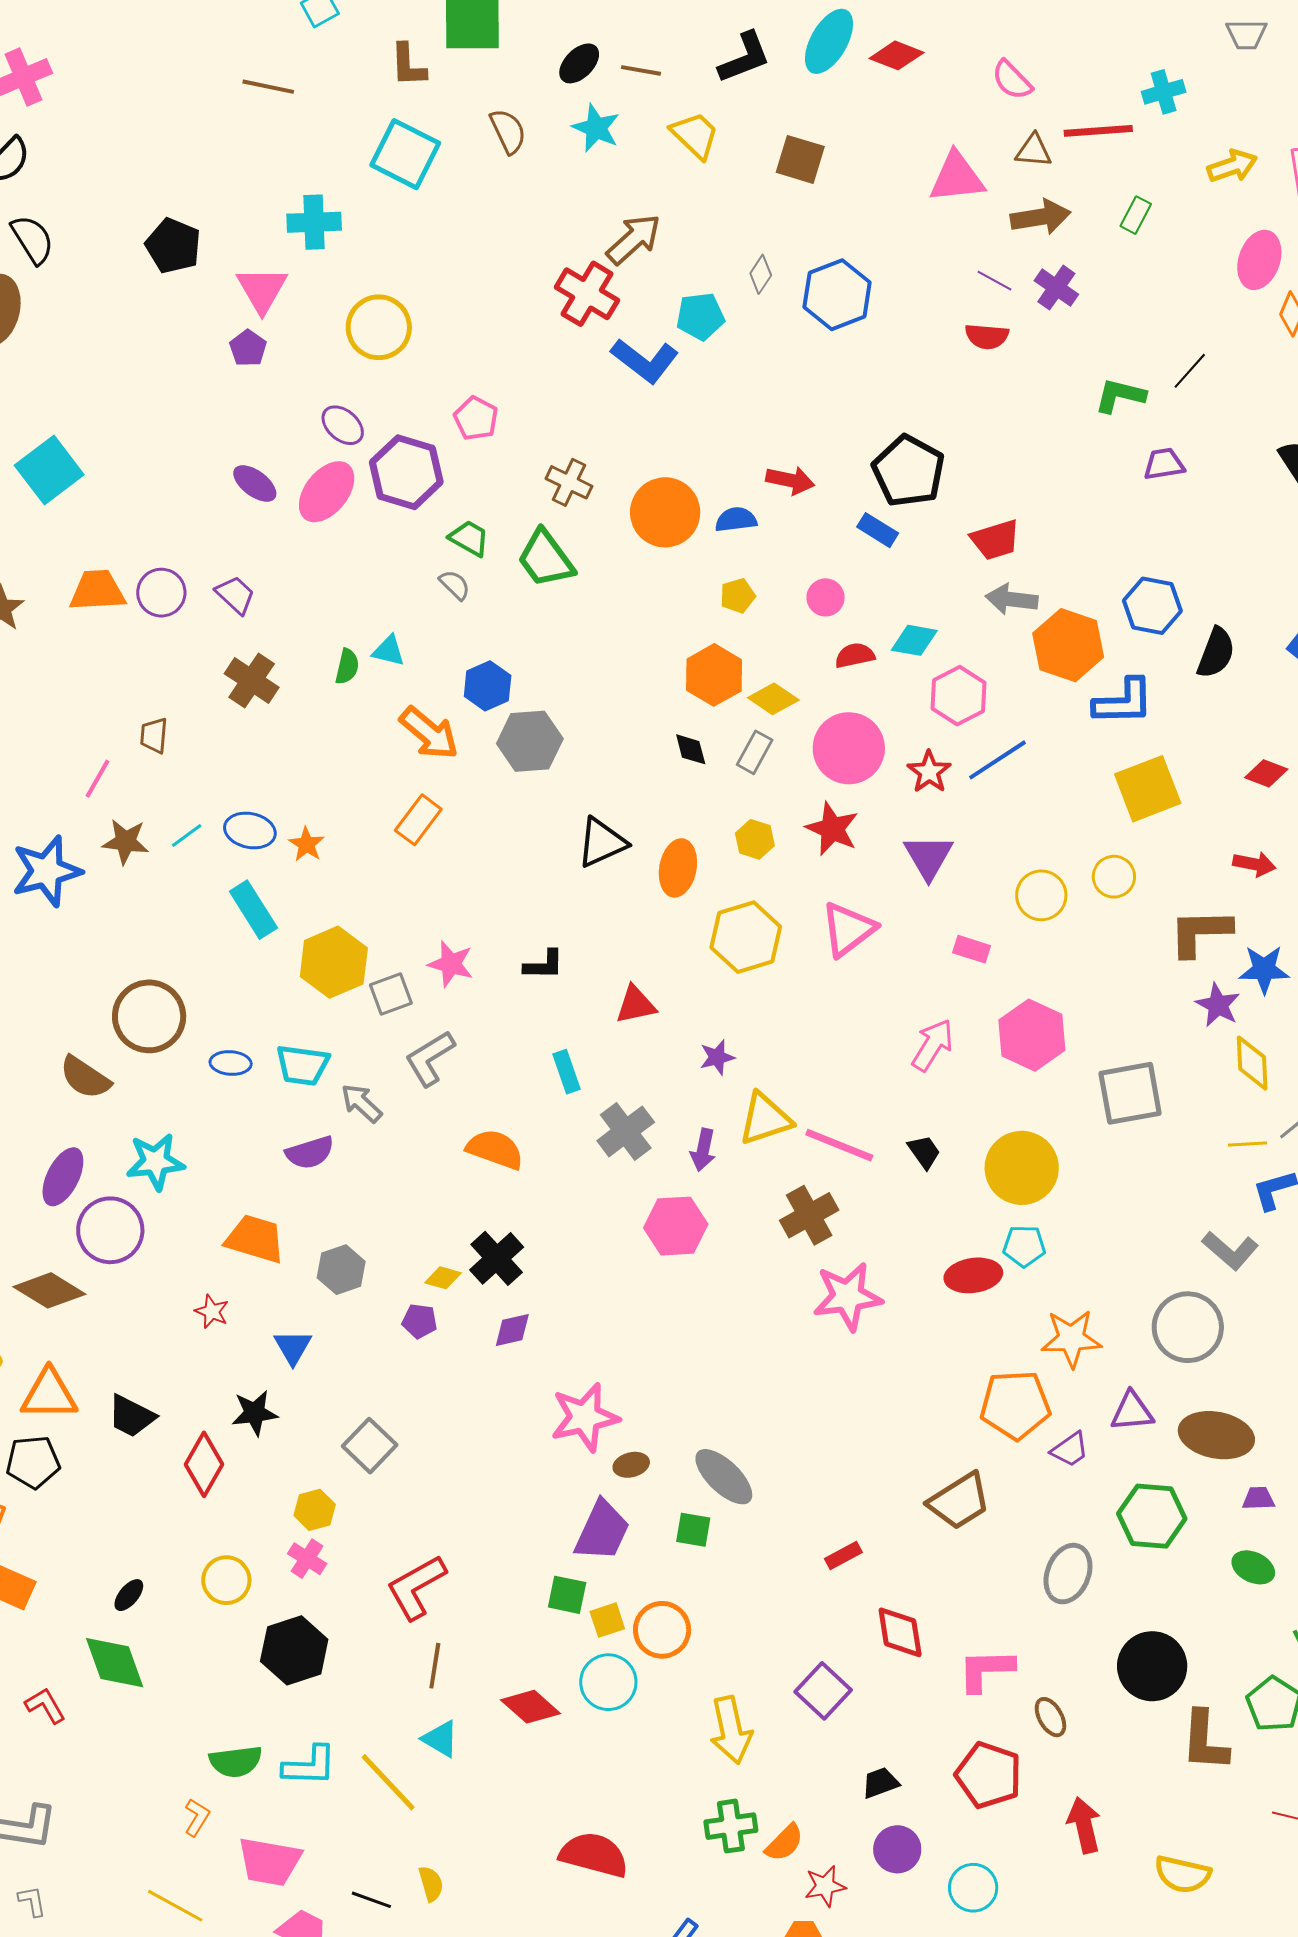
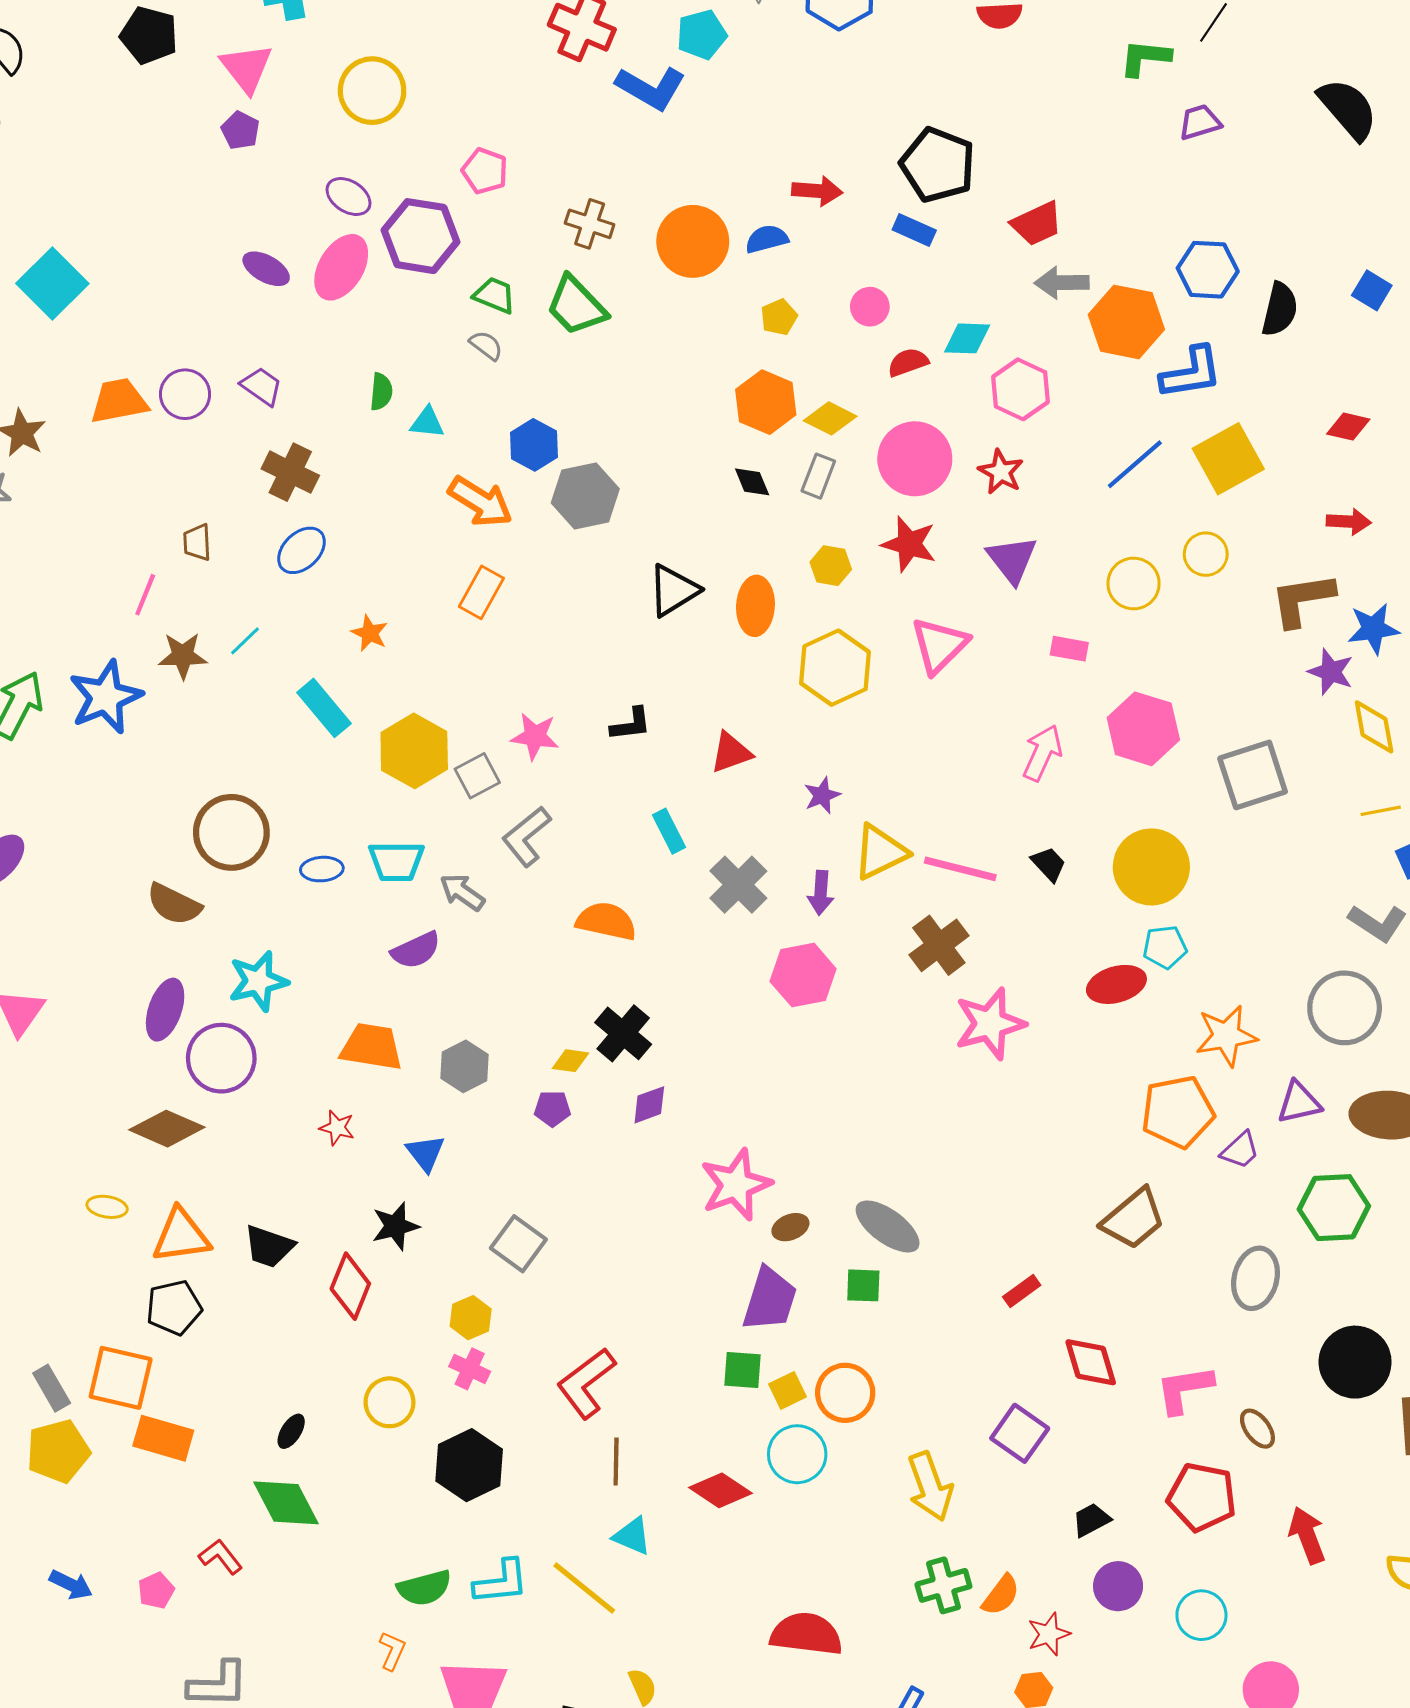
green semicircle: (347, 666) -> (381, 392), moved
blue line: (998, 760) -> (1135, 464), moved
blue ellipse: (250, 830) -> (301, 550), moved, turned -48

